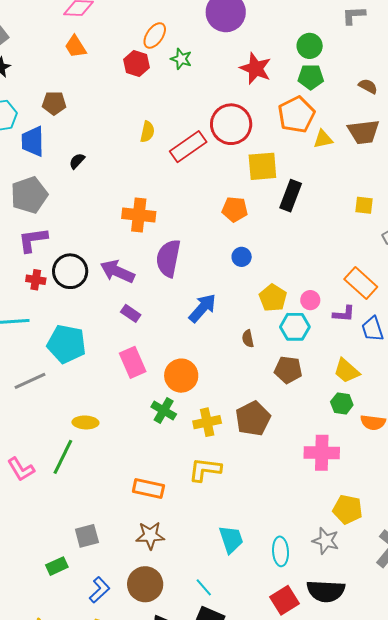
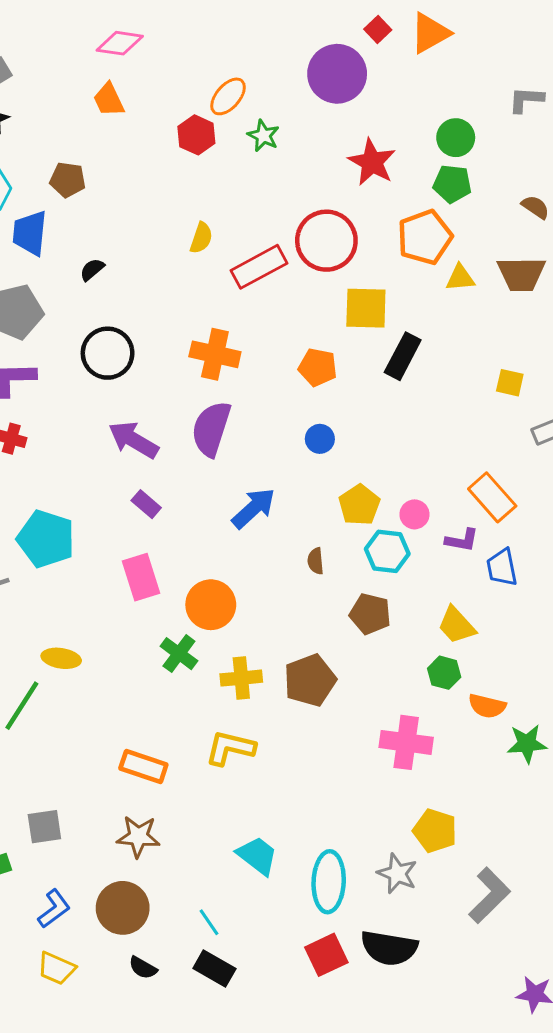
orange cross: (139, 215) -> (215, 354), moved
black circle: (70, 271) -> (108, 353), moved
cyan trapezoid: (231, 539) -> (257, 856), turned -40
cyan ellipse: (281, 551) -> (329, 882), size x1.4

